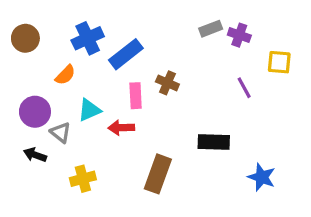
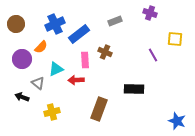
gray rectangle: (211, 29) -> (115, 21), moved
purple cross: (239, 35) -> (150, 13), moved
purple circle: (35, 112) -> (22, 59), moved
blue star: (262, 177) -> (177, 121), moved

